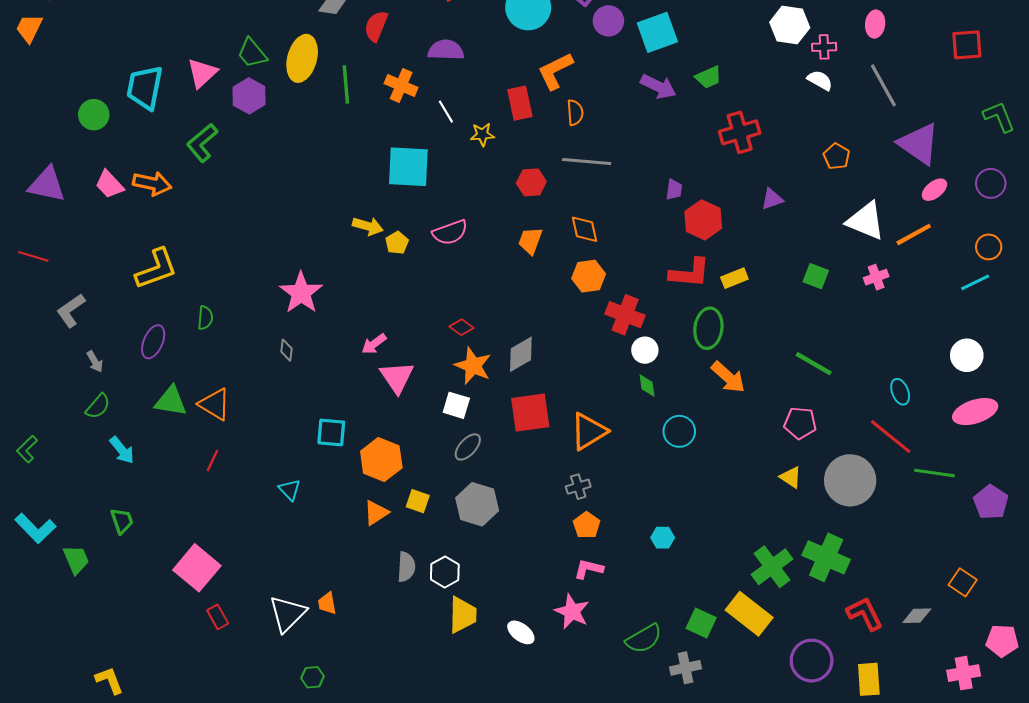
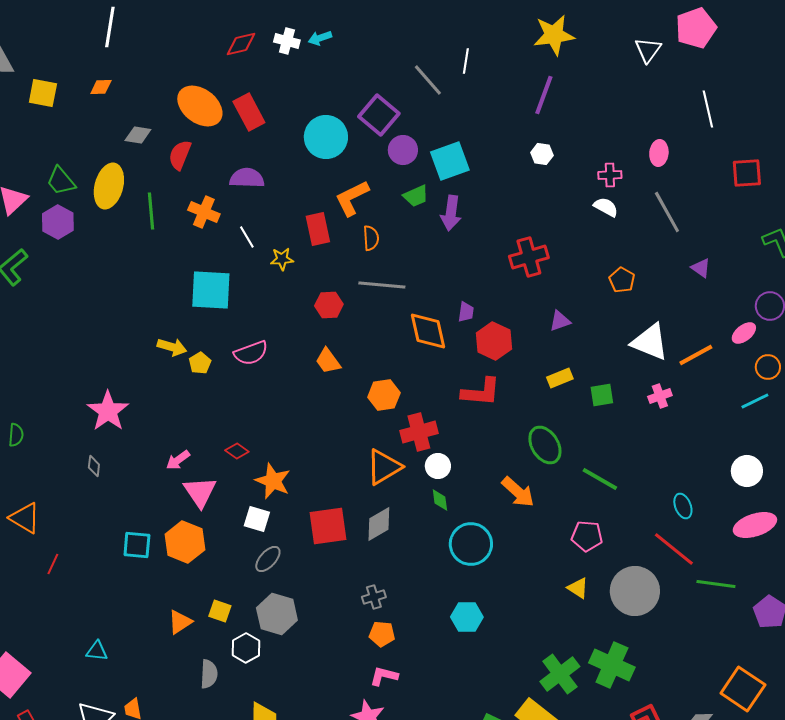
white hexagon: (790, 25) -> (542, 154), moved, size x0.6
green trapezoid: (708, 77) -> (416, 196), moved
purple arrow: (658, 87) -> (451, 213), turned 72
purple triangle: (919, 144) -> (701, 268), size x0.5
pink ellipse: (934, 190) -> (744, 333), moved
orange diamond: (584, 229) -> (428, 331), moved, size x1.4
orange trapezoid: (530, 241) -> (328, 361), turned -56
green square: (816, 276) -> (602, 395), turned -30
yellow rectangle: (734, 278) -> (560, 378), moved
red cross: (625, 315) -> (419, 432), turned -36
red diamond: (462, 327) -> (237, 451), moved
green ellipse: (708, 328) -> (545, 445), moved, turned -39
gray diamond: (521, 354) -> (379, 524), moved
orange triangle: (589, 431) -> (384, 467), moved
cyan circle: (679, 431) -> (471, 544), size x1.4
orange hexagon: (381, 459) -> (185, 542), moved
red line: (213, 461) -> (53, 564), moved
cyan triangle: (290, 490) -> (97, 651), moved, turned -40
orange pentagon: (587, 525) -> (382, 634), turned -30
cyan hexagon: (663, 538) -> (467, 617), moved, size x1.4
white hexagon: (445, 572) -> (246, 648), moved
orange square: (963, 582) -> (743, 689), size x1.6

